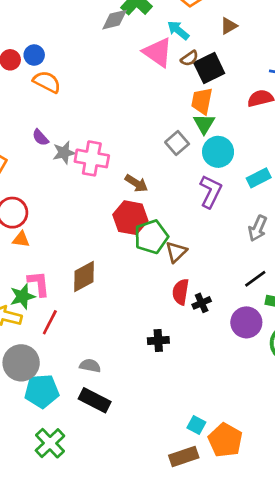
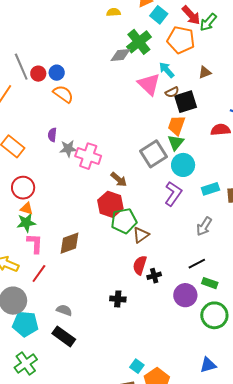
purple semicircle: (40, 137) -> (52, 135), turned 40
gray square: (177, 143) -> (153, 154), size x1.5
green star: (22, 296) -> (26, 223), moved

